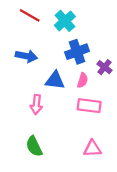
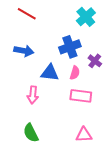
cyan cross: (65, 21) -> (86, 17), moved

